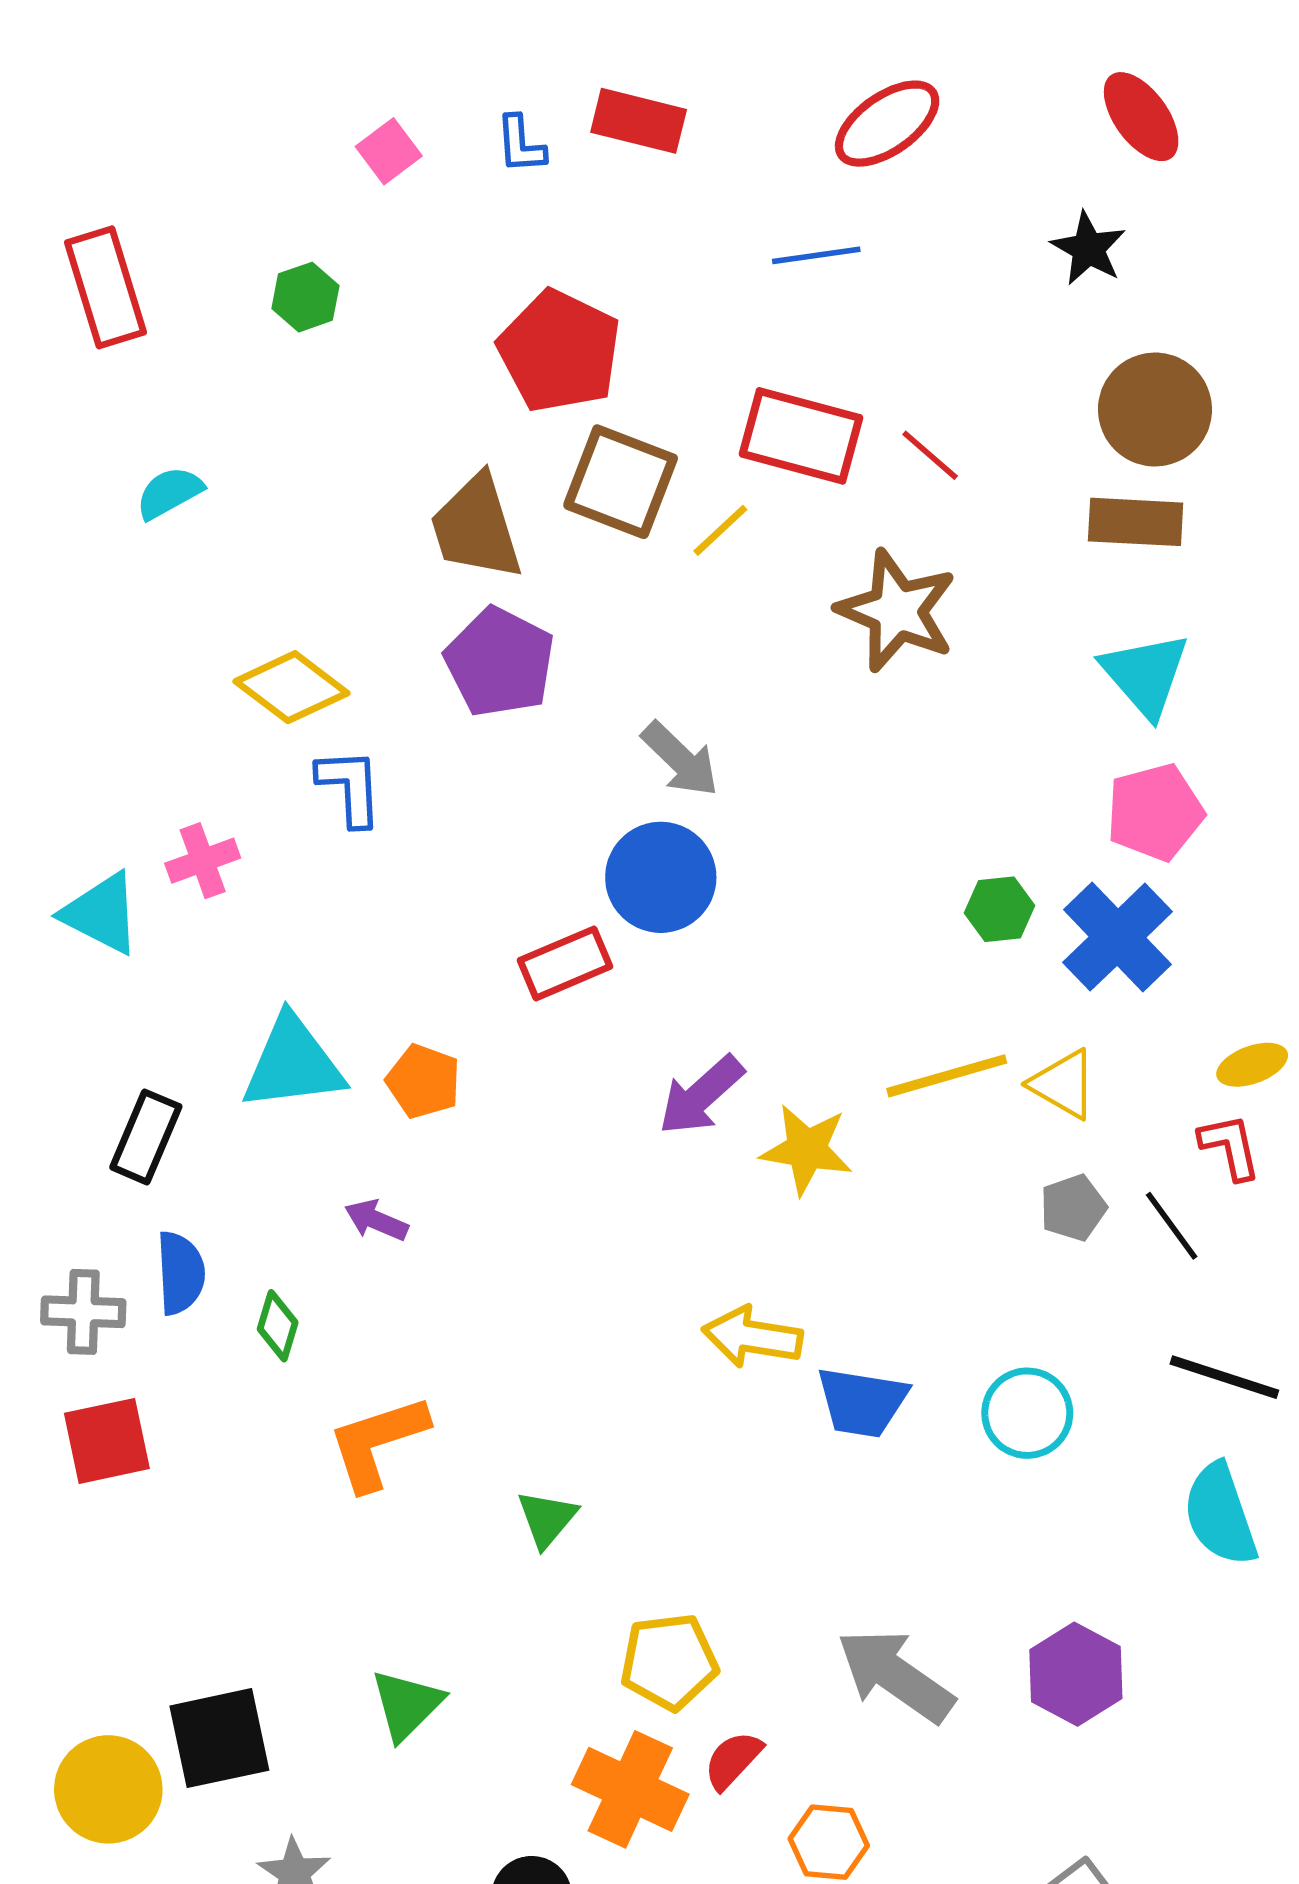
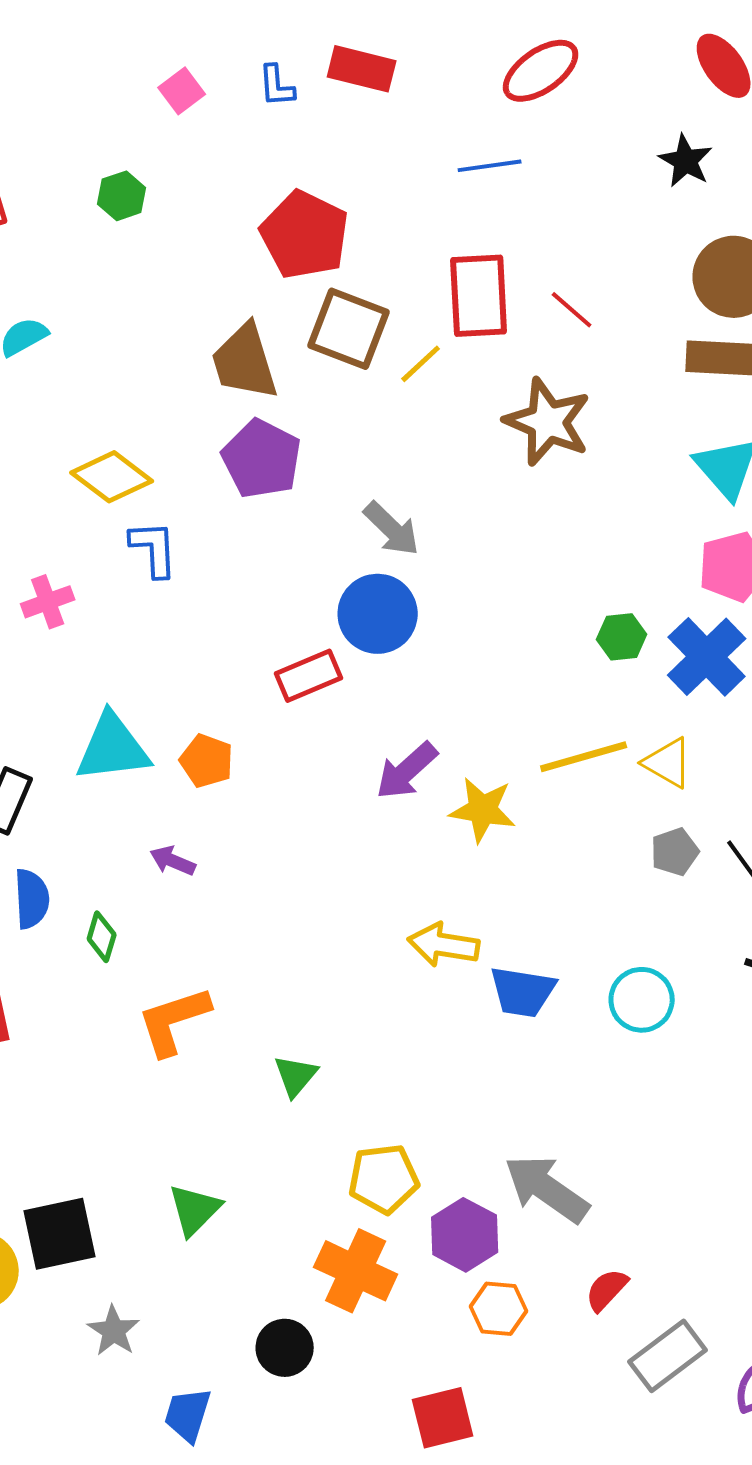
red rectangle: (801, 436) -> (479, 296), turned 72
purple hexagon: (1076, 1674) -> (465, 1235), moved
red semicircle: (733, 1760) -> (607, 1290), moved

